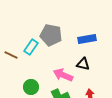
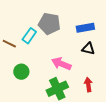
black triangle: (83, 64) -> (88, 49), moved
green circle: (31, 87) -> (21, 72), moved

